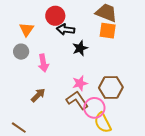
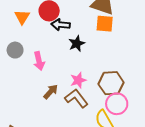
orange triangle: (27, 29) -> (22, 17), moved
brown arrow: (38, 95) -> (51, 92), moved
pink circle: (94, 108) -> (117, 104), moved

